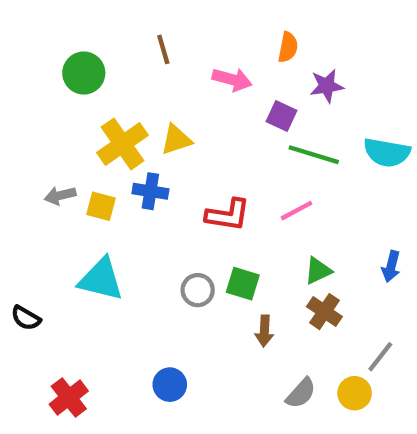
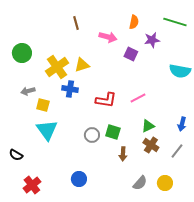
green circle: (84, 73) -> (22, 53), moved
green line: (314, 155) -> (175, 22), moved
yellow square: (101, 206) -> (43, 105), moved
cyan triangle: (101, 279) -> (47, 130), turned 40
black semicircle: (26, 318) -> (16, 155), moved
gray line: (380, 357) -> (177, 151), moved

